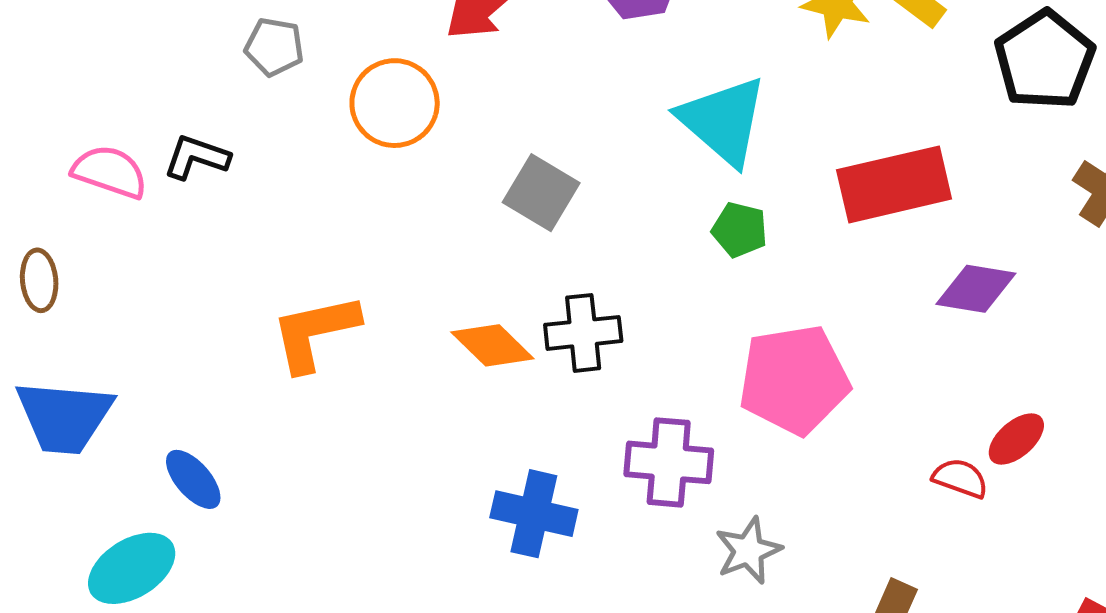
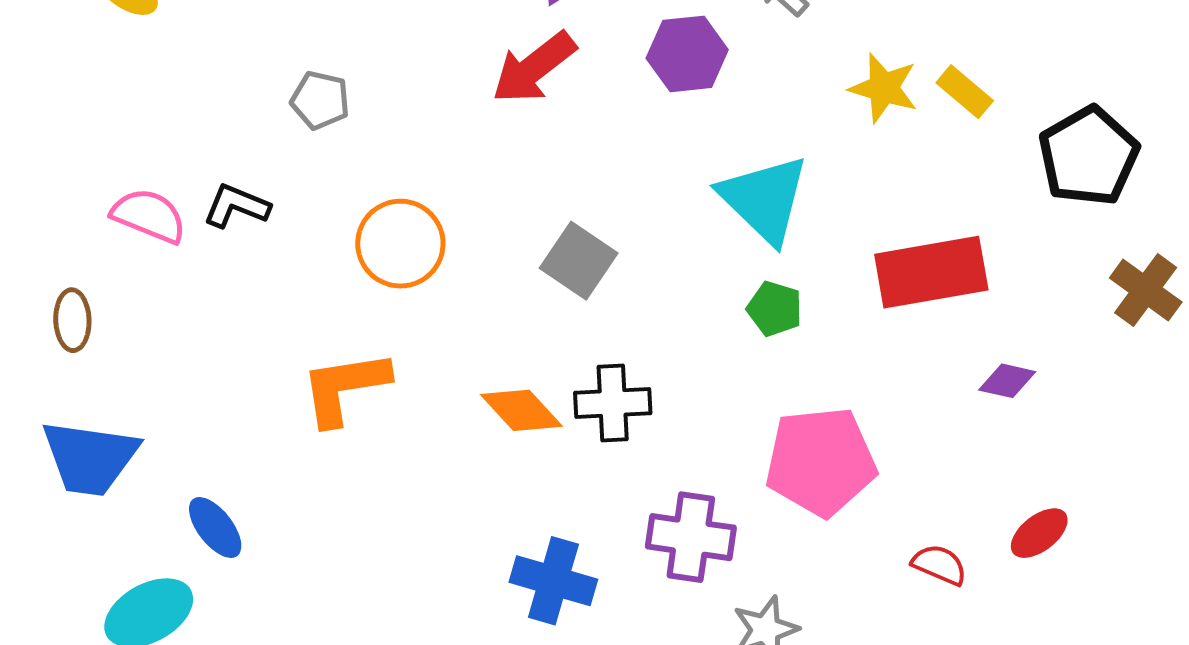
orange circle: (395, 103) -> (400, 244), moved
purple diamond: (976, 289) -> (1007, 381), size x0.7
red semicircle: (960, 478) -> (939, 565), moved

